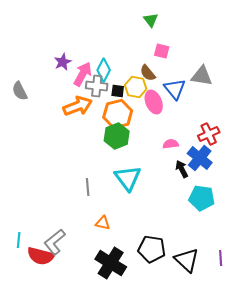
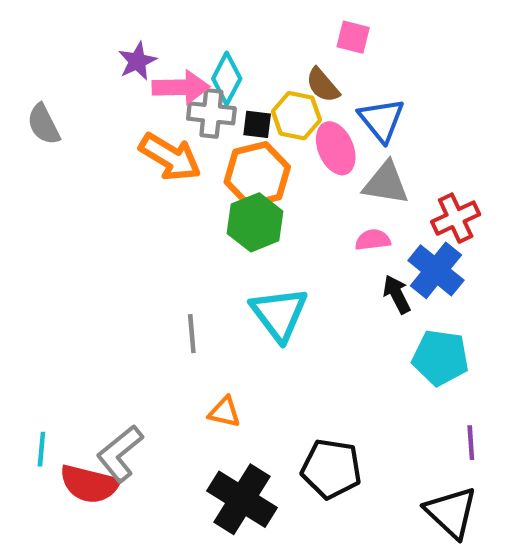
pink arrow: (83, 74) -> (181, 87), turned 60
gray triangle: (202, 76) -> (386, 183), moved
orange arrow: (78, 106) -> (170, 157), turned 52
purple line: (221, 258) -> (471, 443), moved
black triangle: (187, 260) -> (451, 512), moved

